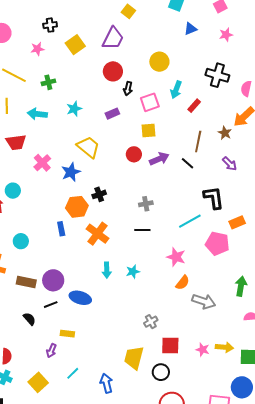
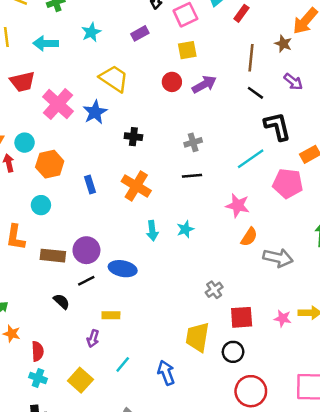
pink cross: (42, 163) -> (58, 104), size x1.4
black line: (187, 163) -> (255, 93), moved
black cross: (99, 194) -> (133, 137), turned 32
orange hexagon: (77, 207) -> (50, 164), moved

